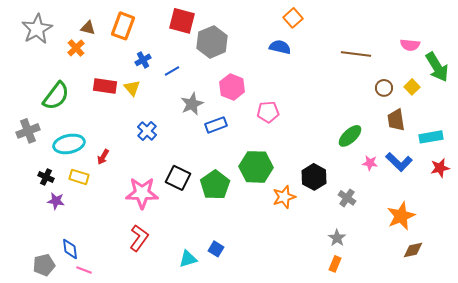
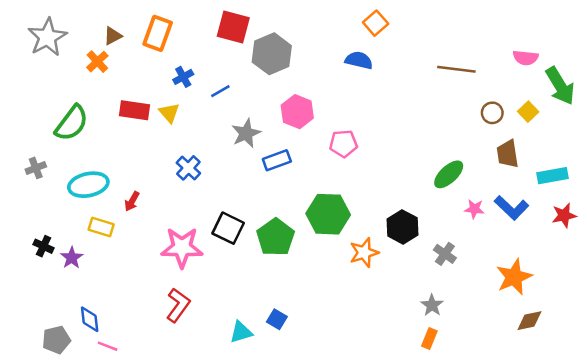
brown triangle: (88, 28) -> (113, 36), turned -42
gray cross: (28, 131) -> (36, 168), size x0.7
black cross: (46, 177) -> (43, 246), moved
purple star: (56, 201) -> (72, 258), turned 30

